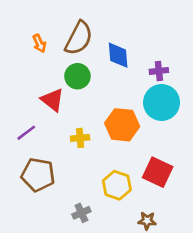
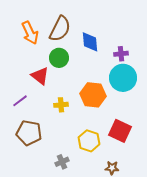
orange arrow: (39, 43) -> (30, 33), size x1.6

